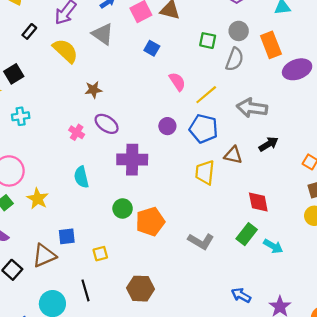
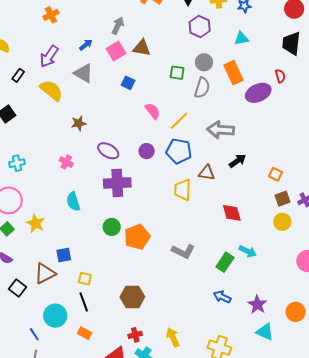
cyan cross: (21, 116) -> (17, 163), moved
purple ellipse: (107, 124) -> (108, 151), moved
green rectangle: (247, 234) -> (225, 262), moved
yellow square: (100, 254) -> (85, 279), moved, turned 32

